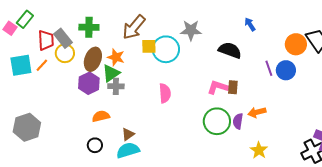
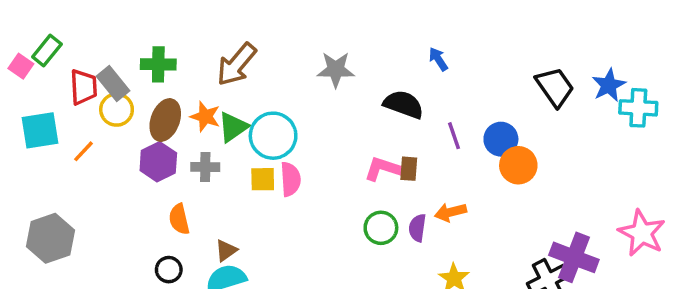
orange circle: (296, 44) -> (518, 165), moved
yellow square: (149, 46) -> (263, 179), moved
cyan circle: (166, 49) -> (273, 136), moved
orange line: (42, 65) -> (83, 151), moved
purple line: (269, 68) -> (454, 136), moved
green triangle: (111, 73) -> (233, 127), moved
orange semicircle: (101, 116) -> (179, 219), turned -90
green circle: (217, 121) -> (381, 228), size x0.7

